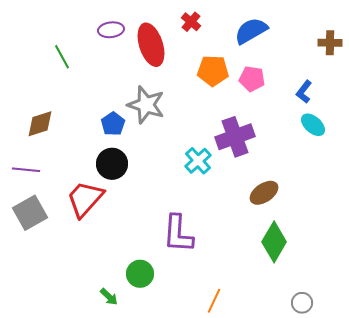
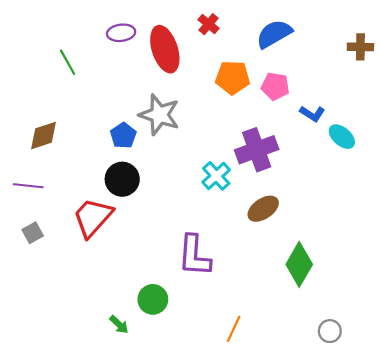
blue L-shape: (304, 92) -> (312, 114), moved, turned -95
brown ellipse: (264, 193) -> (263, 209), moved
gray square: (30, 213) -> (33, 233), size x0.6

